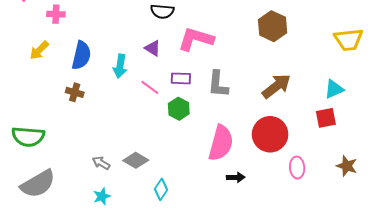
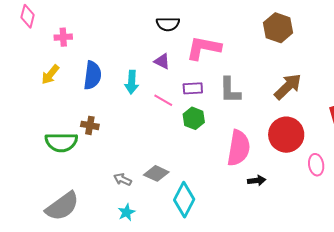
brown cross: (75, 92) -> (90, 125), moved
green semicircle: (28, 137) -> (61, 142), moved
cyan diamond: (161, 189) -> (184, 200), size x1.6

